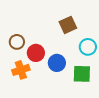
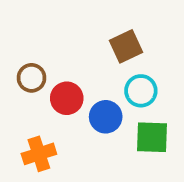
cyan circle: (88, 47) -> (141, 91), moved
orange cross: (21, 70) -> (39, 154), moved

